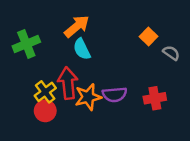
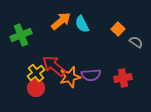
cyan semicircle: (82, 49) -> (82, 24), moved
red arrow: (68, 83) -> (54, 66), turned -45

